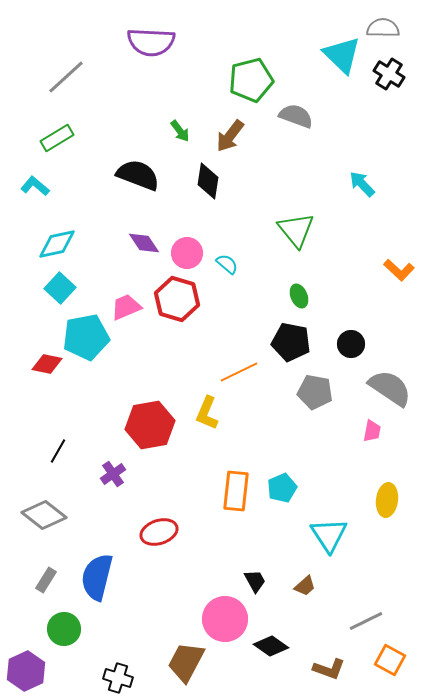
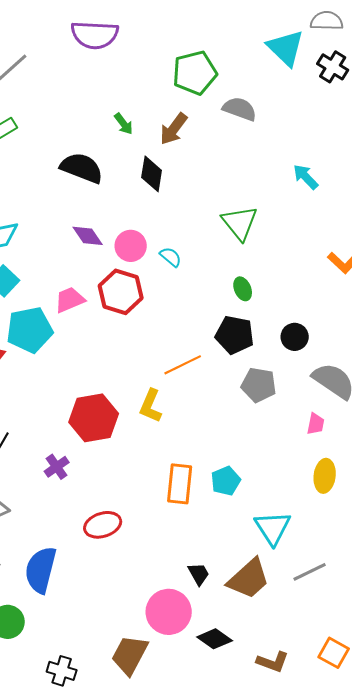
yellow ellipse: (387, 500) -> (325, 476), moved
brown trapezoid: (305, 586) -> (249, 579), size x2.0
gray line: (366, 621) -> (310, 572), moved

